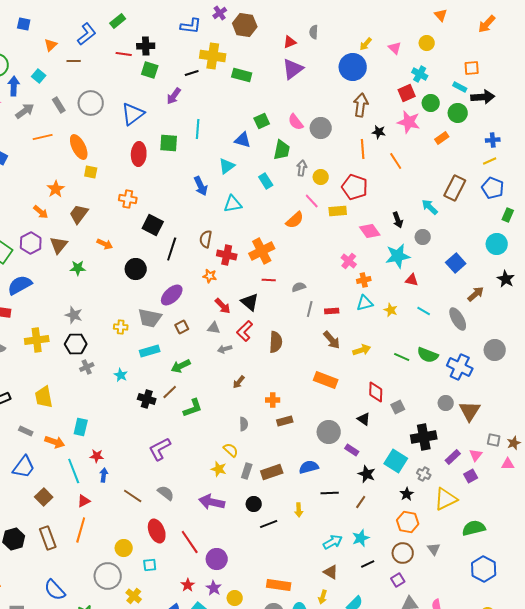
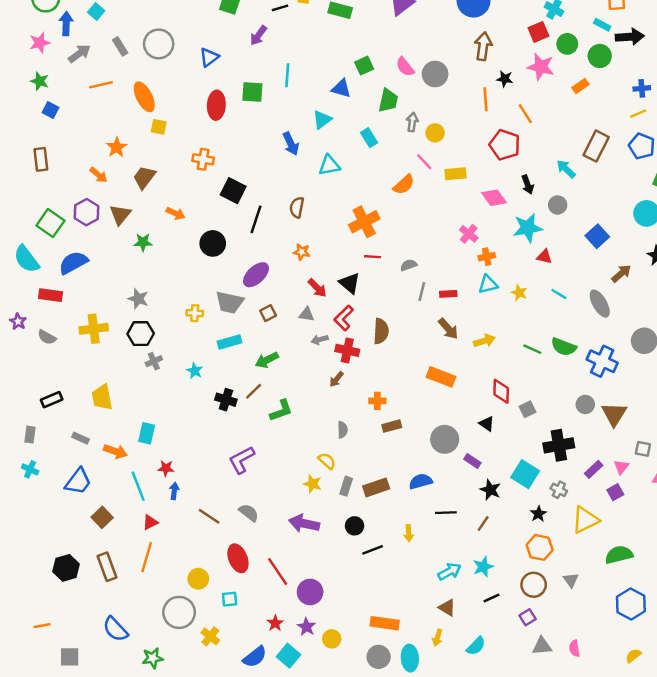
blue triangle: (133, 114) -> (209, 57), size x0.7
red pentagon: (355, 187) -> (505, 145), moved
red cross: (227, 255) -> (347, 350), moved

